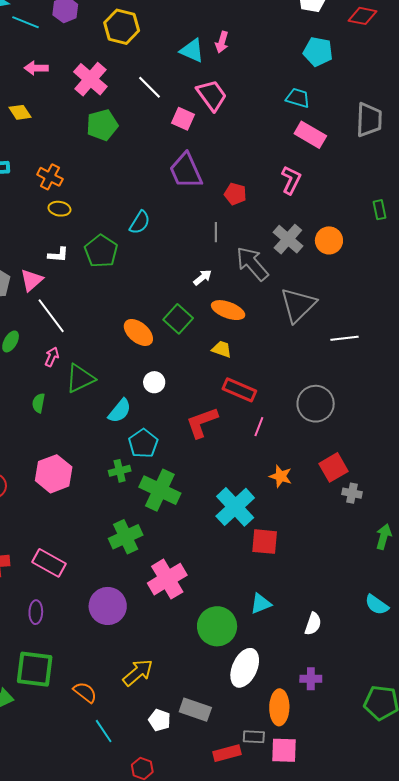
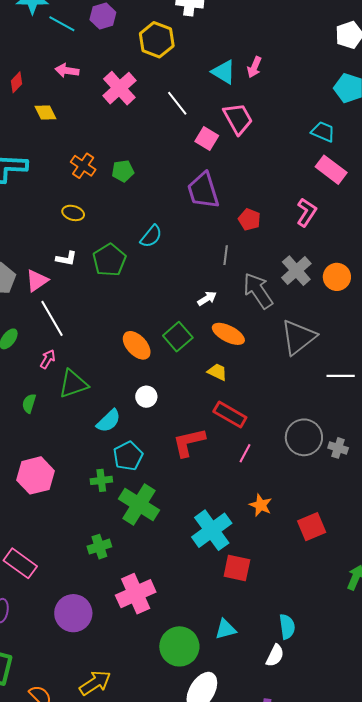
green pentagon: (102, 125) -> (123, 171), moved, size x0.7
orange cross: (50, 177) -> (83, 166), moved
red square: (334, 467) -> (312, 527), moved
gray cross: (352, 493) -> (338, 448), moved
green cross: (126, 537) -> (99, 547), size x0.7
cyan semicircle: (377, 605) -> (287, 627), moved, turned -140

